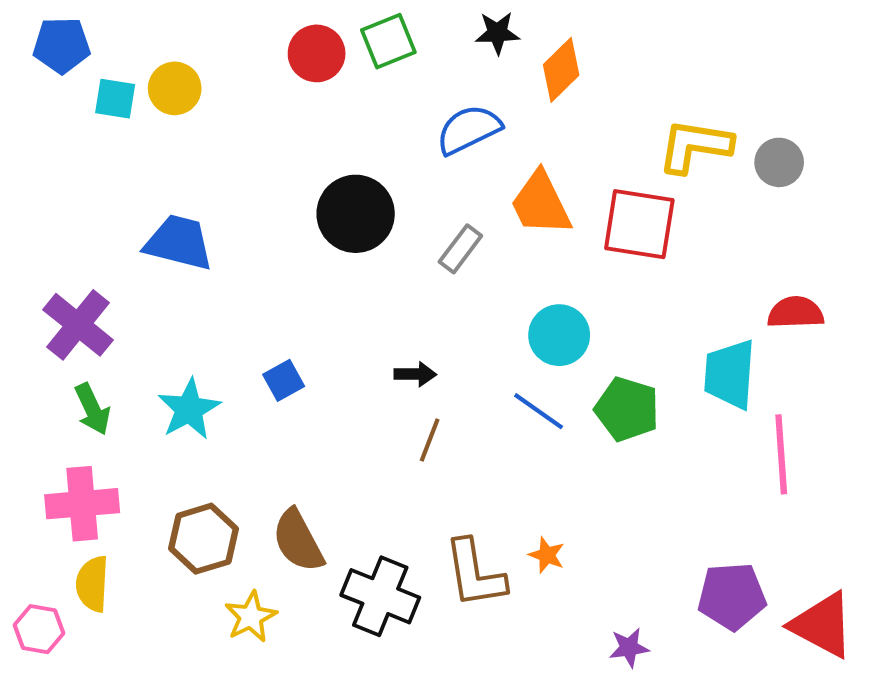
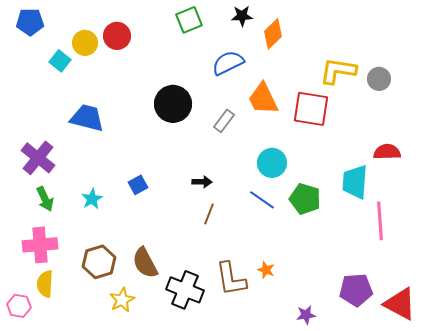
red circle: (317, 53) -> (117, 36), moved
cyan square: (115, 99) -> (60, 61), moved, turned 30
cyan star: (189, 409) -> (92, 199), size x0.7

